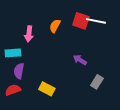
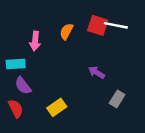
purple semicircle: (19, 71) -> (23, 86), turned -49
yellow rectangle: (47, 89) -> (57, 107), turned -63
red semicircle: (13, 90) -> (16, 109), turned 84

